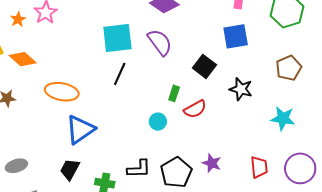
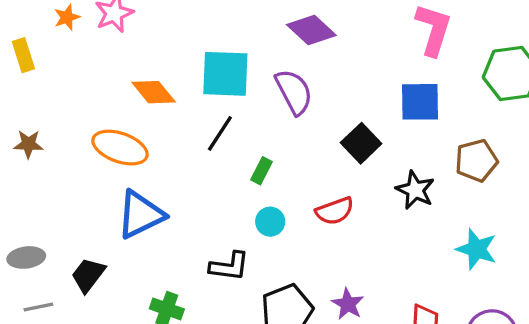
orange diamond: (23, 59) -> (154, 92), moved
brown pentagon: (289, 68) -> (476, 161), moved
green rectangle: (174, 93) -> (262, 171), moved
black trapezoid: (70, 169) -> (88, 275), moved
black L-shape: (139, 169) -> (229, 266), moved

